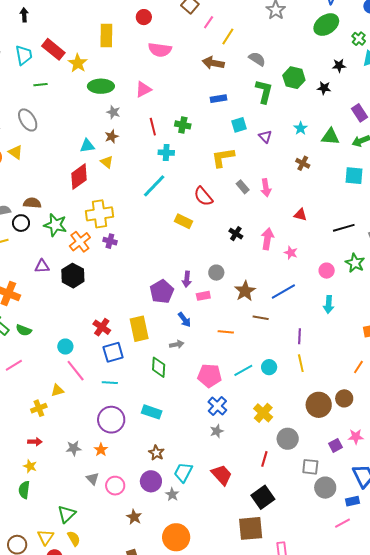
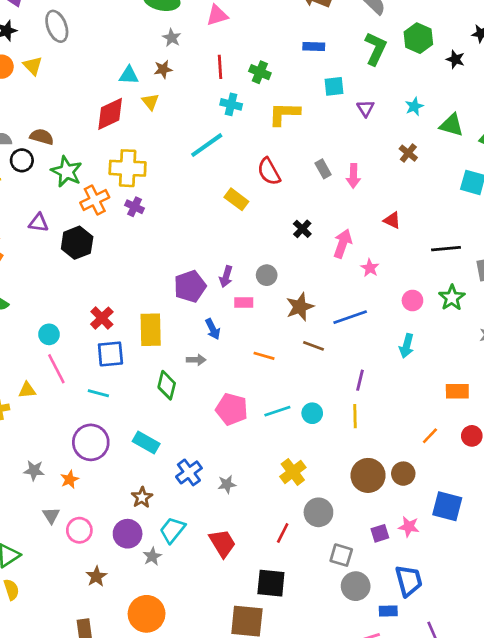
yellow L-shape: (223, 157) -> (284, 114), moved
blue cross: (217, 406) -> (189, 472), moved
black square: (263, 497) -> (271, 583), turned 30

